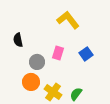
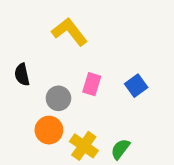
yellow L-shape: (68, 20) -> (70, 32), moved
black semicircle: (18, 40) -> (22, 75), moved

